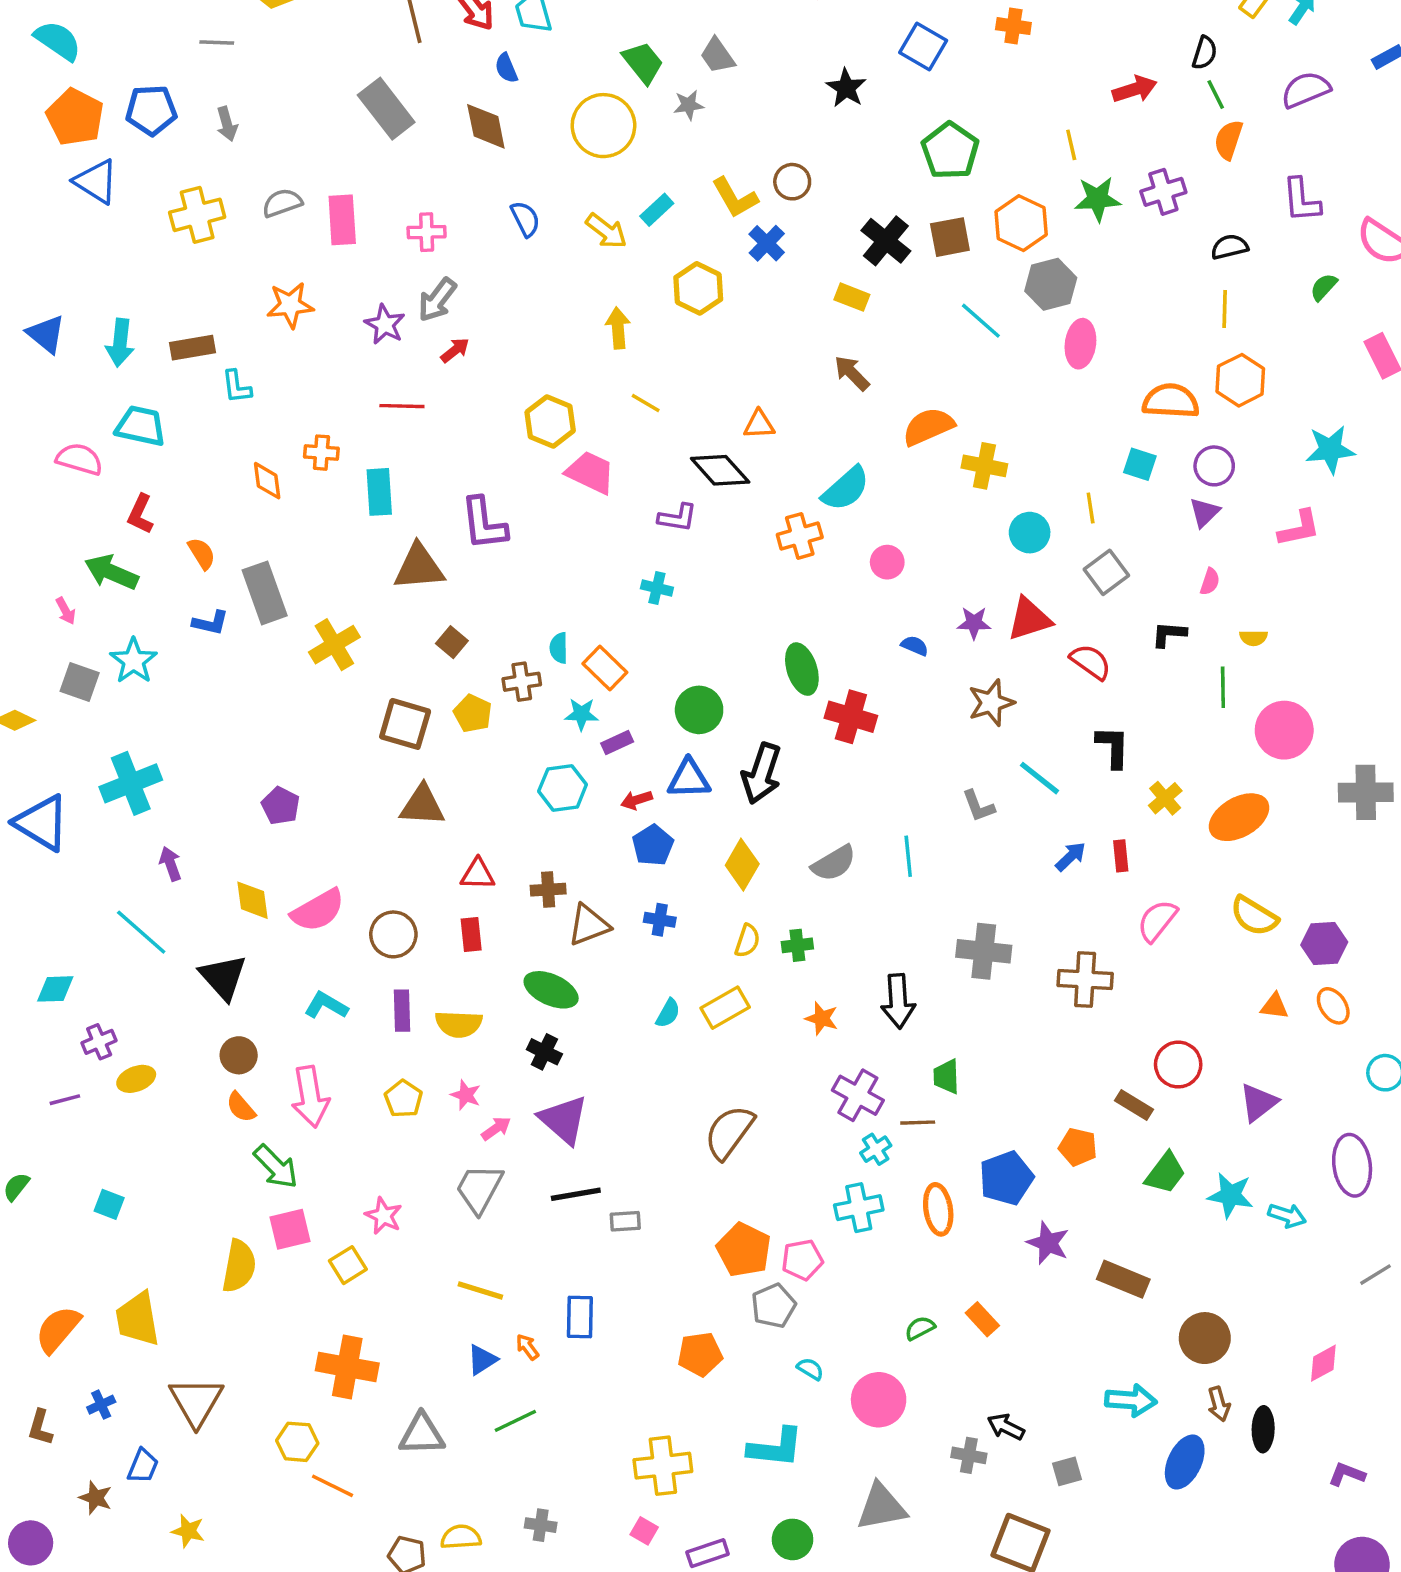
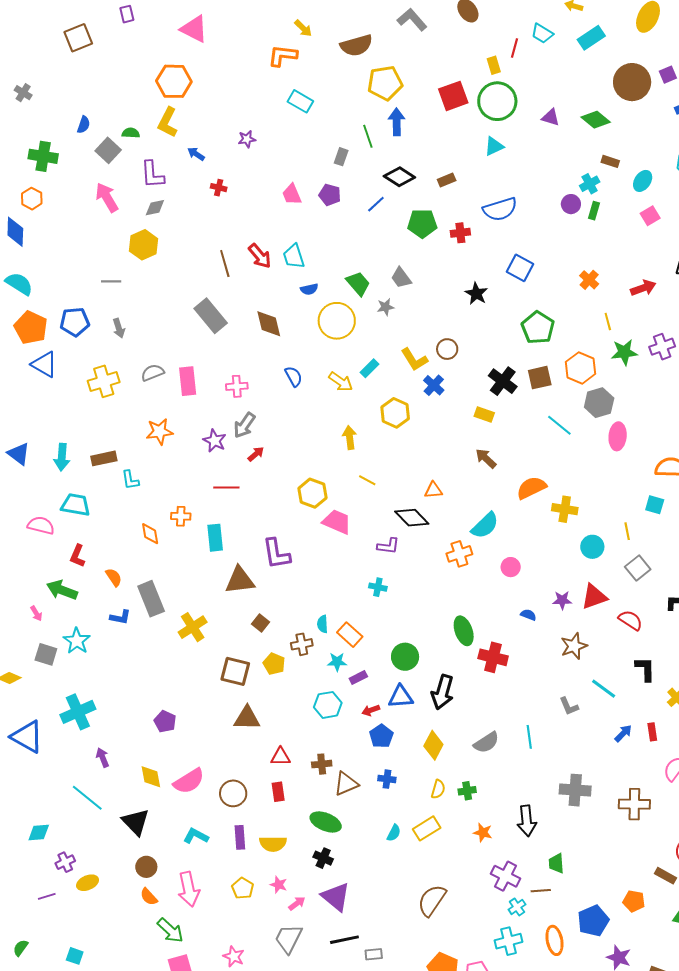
orange cross: (1013, 26) -> (589, 280), moved, turned 36
blue semicircle: (506, 68) -> (309, 289), moved, turned -78

